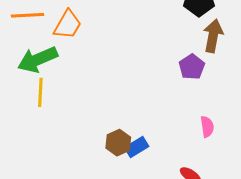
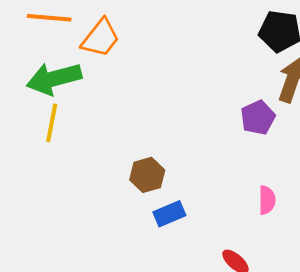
brown hexagon: (118, 143) -> (147, 175), moved

